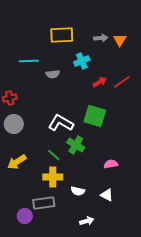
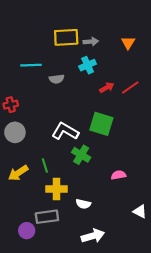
gray arrow: (101, 38) -> (91, 42), moved
green line: (54, 155) -> (45, 165), moved, turned 32
white triangle: (107, 195) -> (140, 211), moved
white arrow: (87, 221) -> (93, 236), size x1.5

